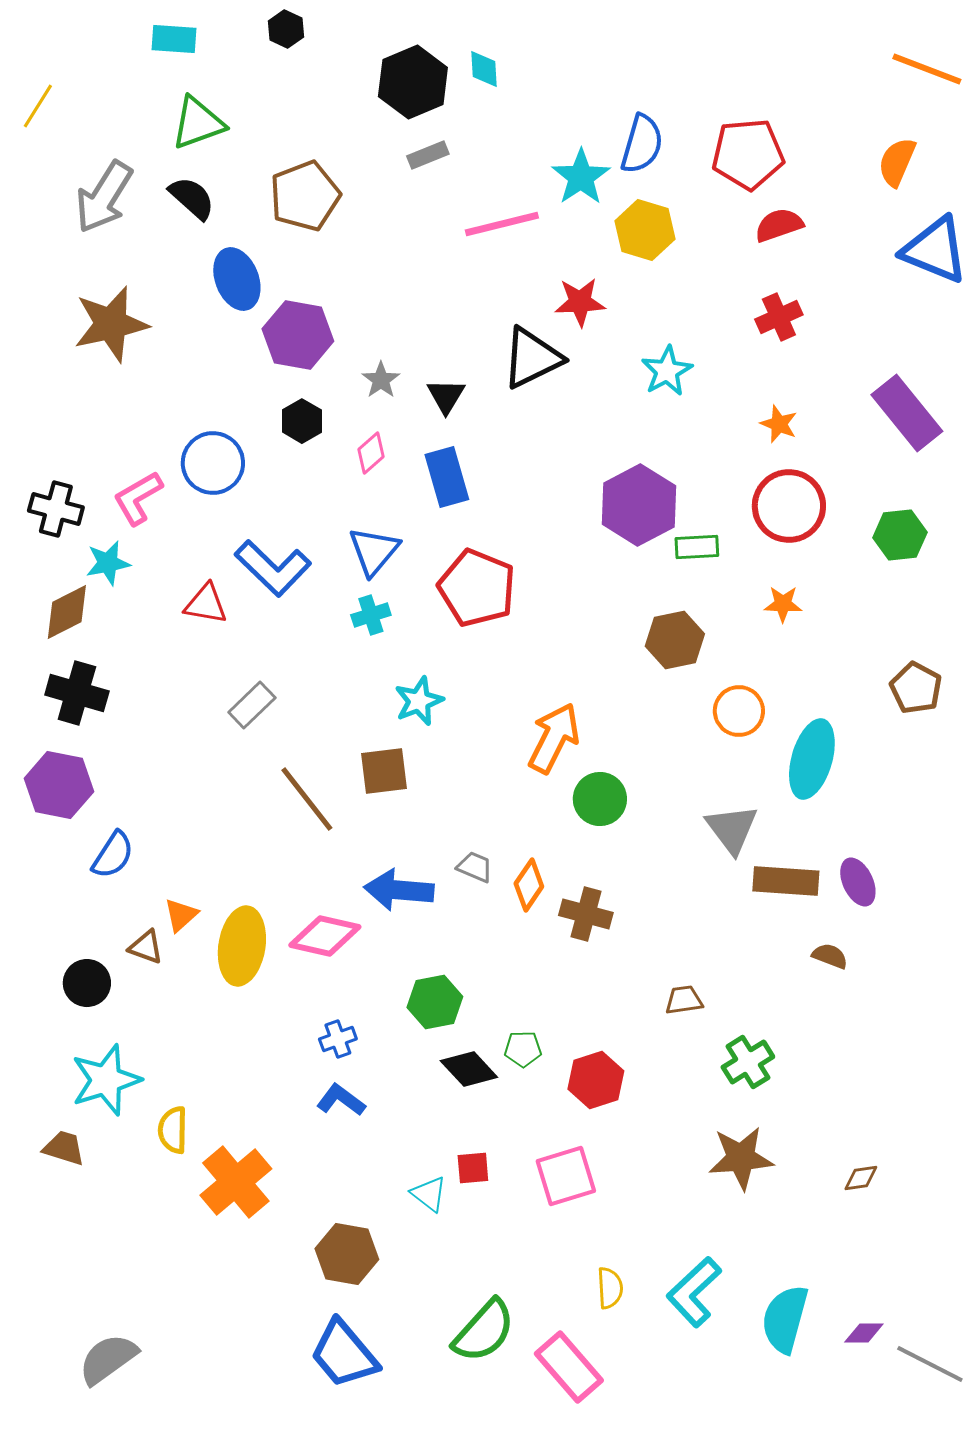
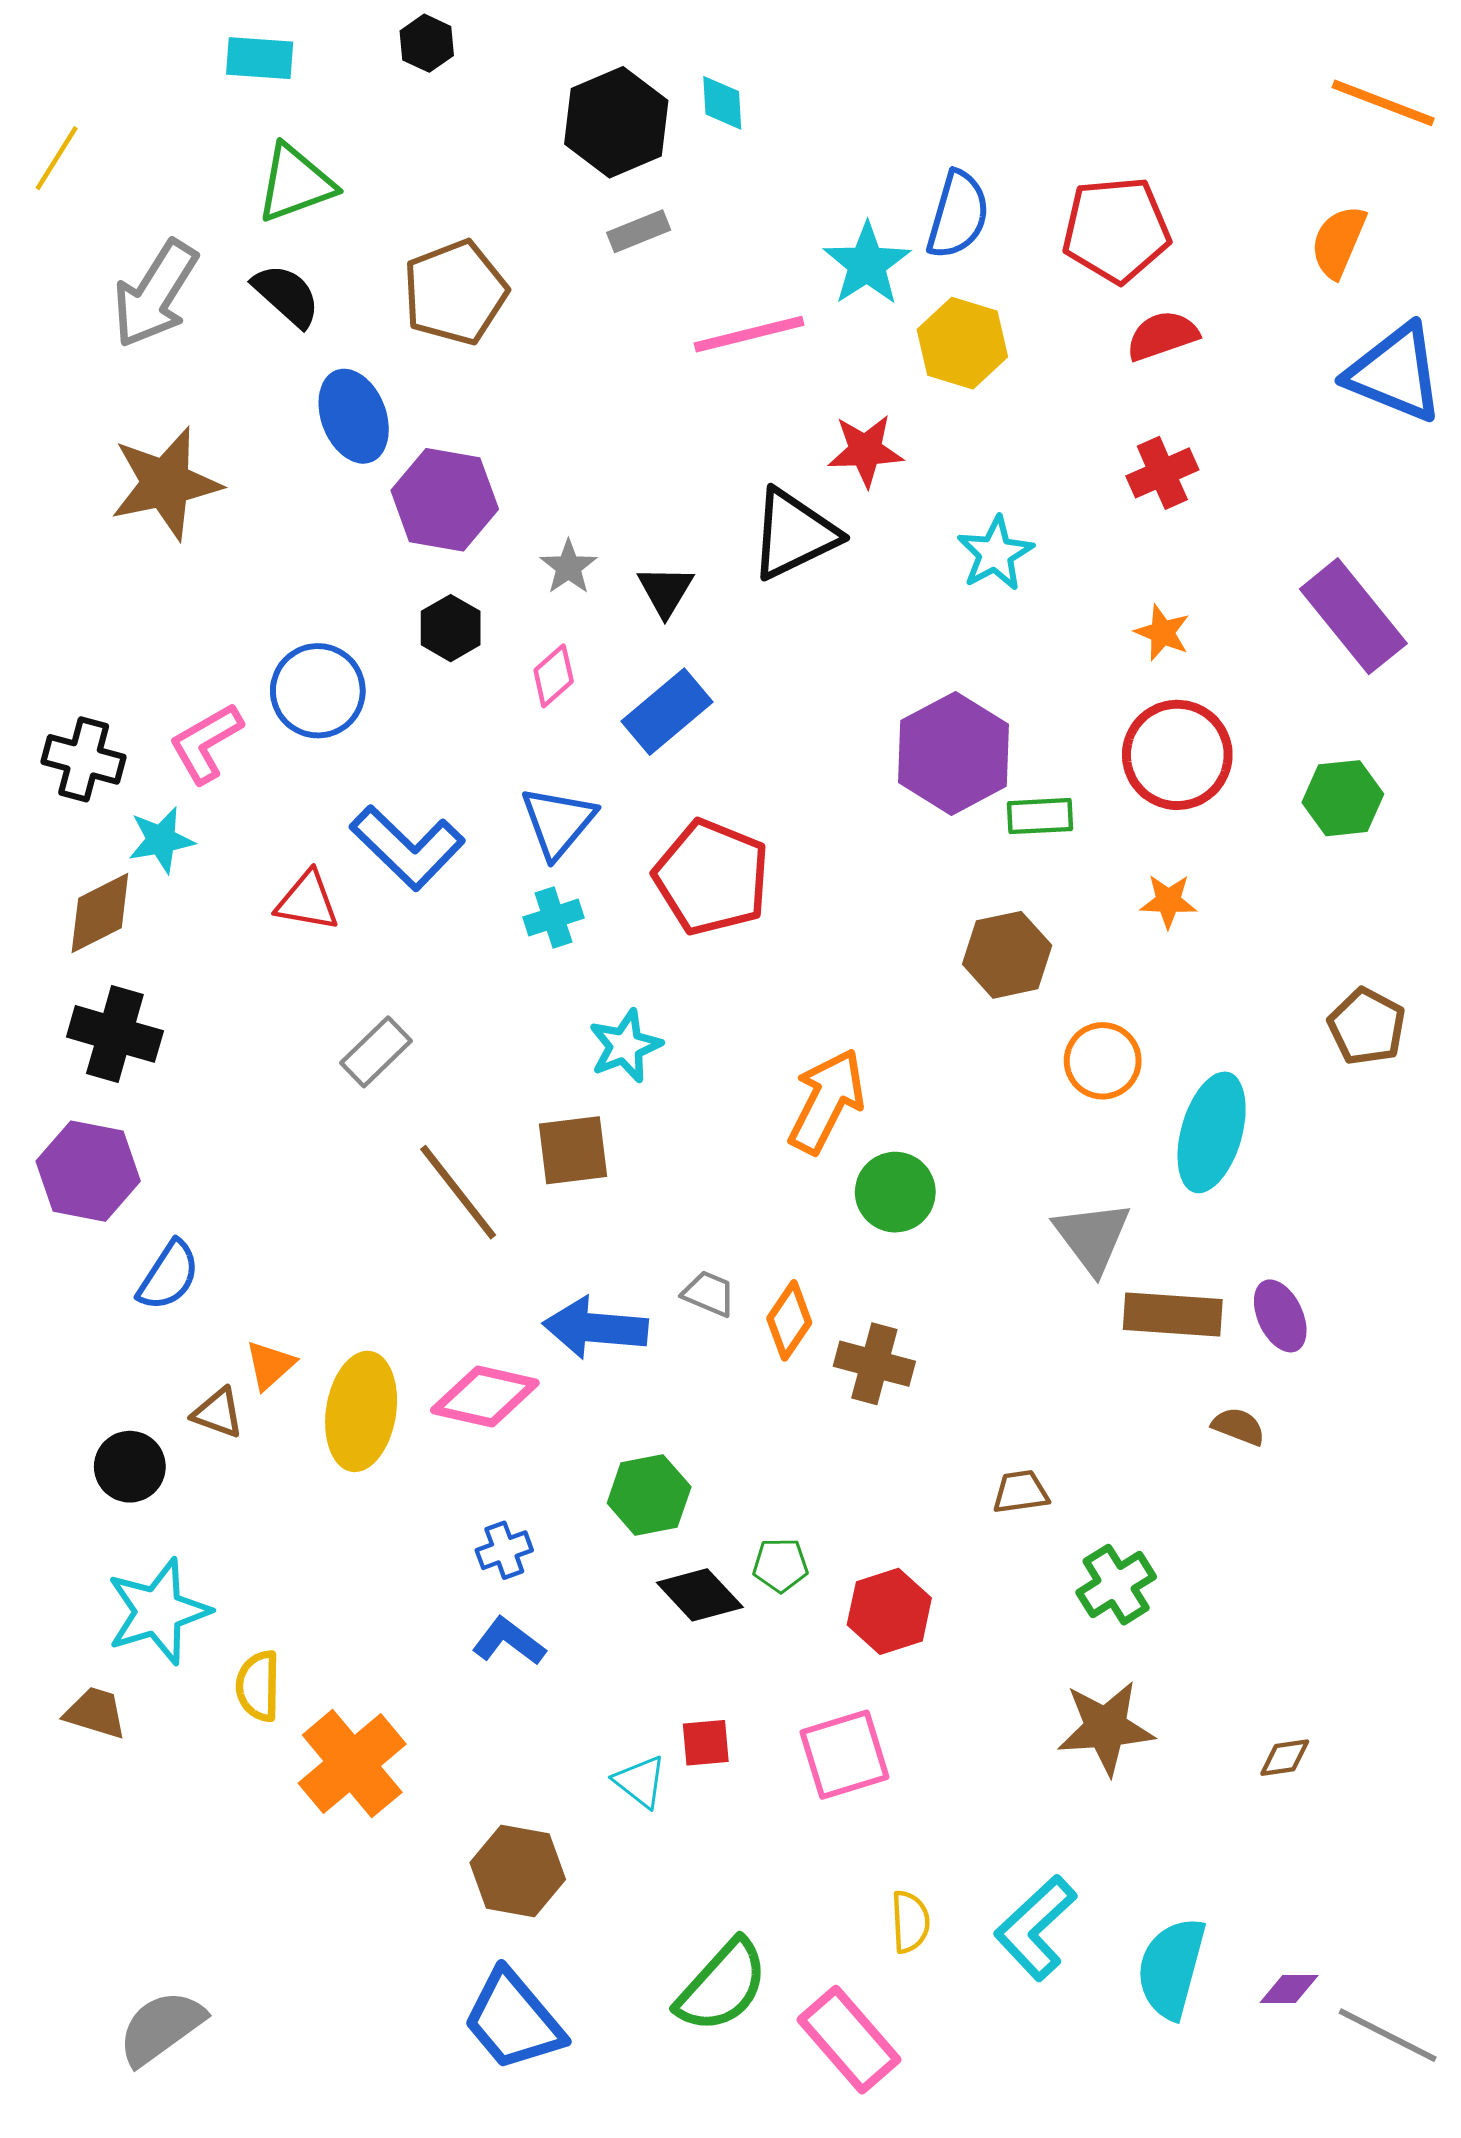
blue rectangle: (447, 477) -> (667, 712), turned 66

